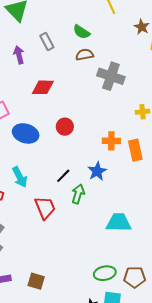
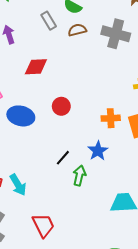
gray rectangle: (47, 41) -> (49, 21), moved
gray cross: (111, 76) -> (116, 34), moved
cyan arrow: (20, 177) -> (18, 185), moved
red trapezoid: (45, 208) -> (43, 225), moved

